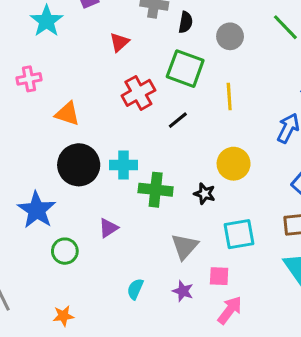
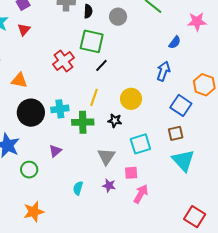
red triangle: (119, 42) -> (24, 29), moved
yellow line: (229, 97) -> (94, 97), moved, turned 30
black line: (178, 120) -> (101, 65), moved
orange star: (63, 316) -> (34, 212), size x1.5

